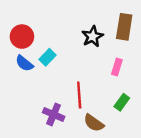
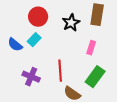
red circle: (22, 37) -> (38, 17), moved
green rectangle: (122, 102) -> (95, 77), size x1.5
purple cross: (54, 114) -> (31, 77), moved

